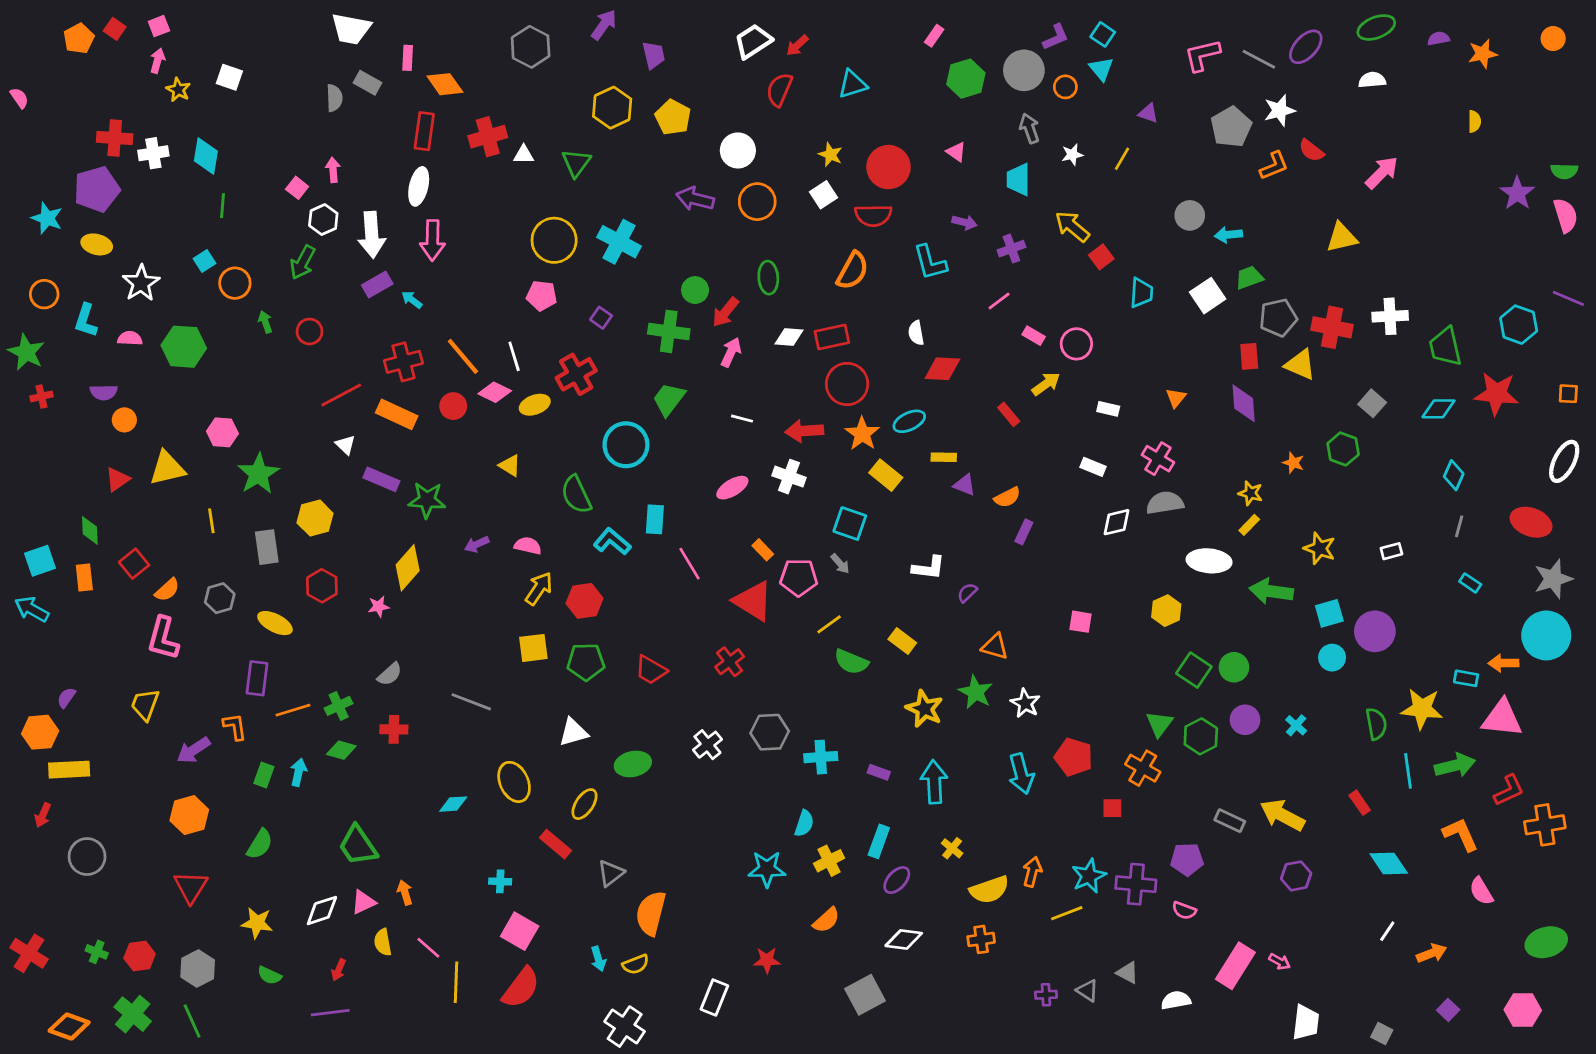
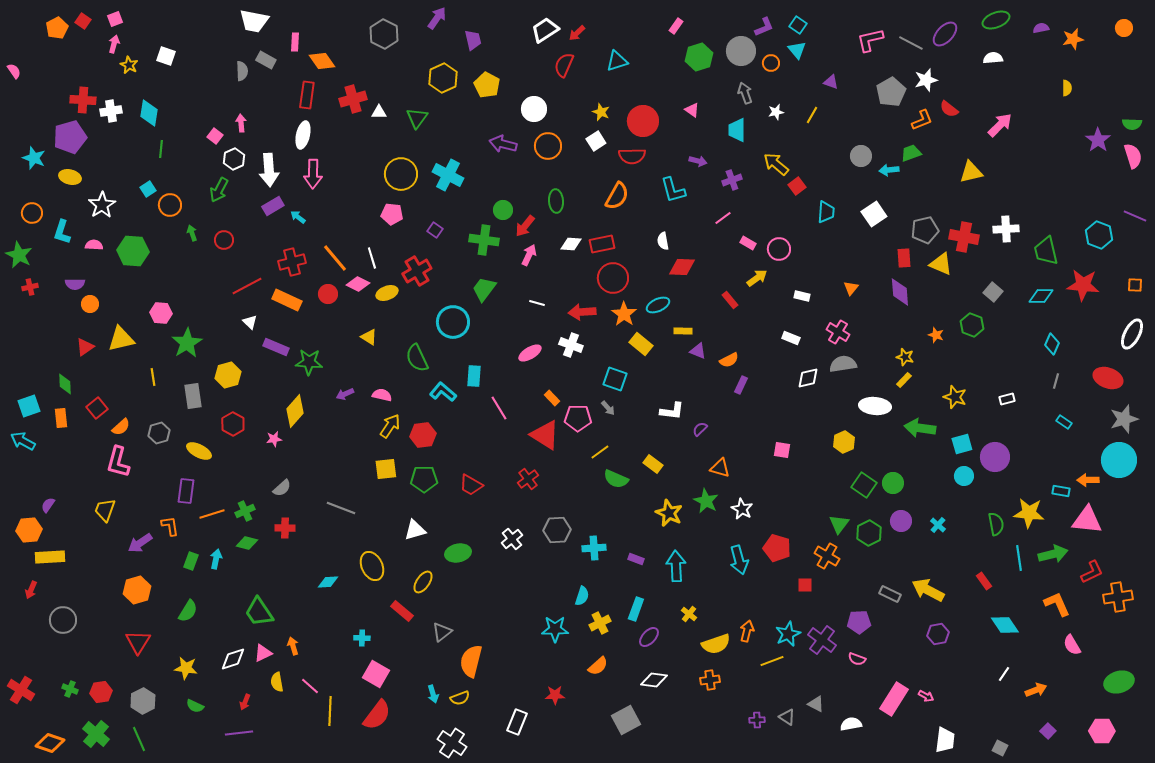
green trapezoid: (1249, 278) -> (911, 153), moved
purple cross: (1136, 884) -> (822, 640), turned 32

